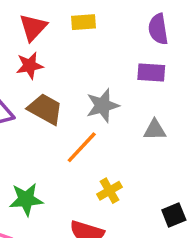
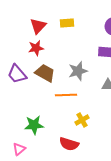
orange line: (82, 147) -> (66, 95), turned 45

